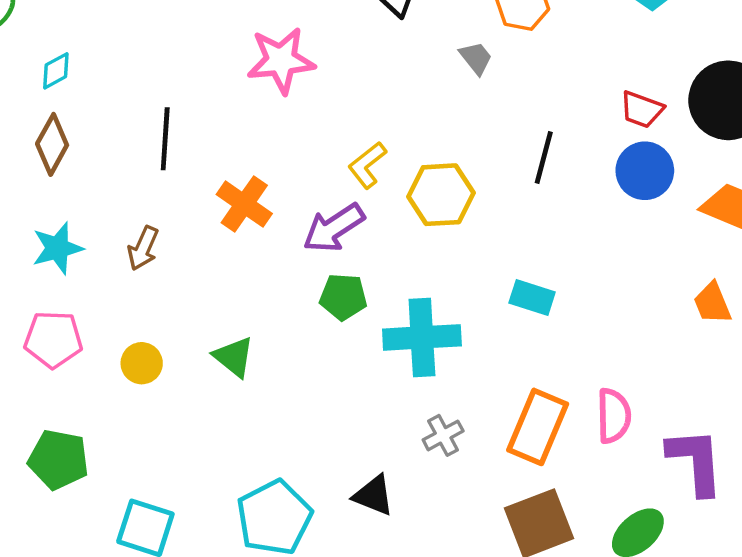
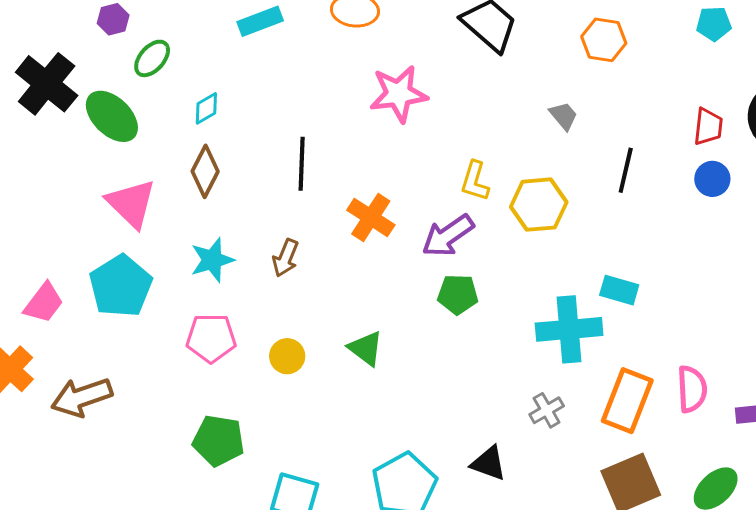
gray trapezoid: (476, 58) -> (564, 116), moved
red trapezoid: (642, 109) -> (708, 127), turned -102
yellow L-shape: (367, 165) -> (475, 181), turned -33
blue circle: (645, 171) -> (712, 179), size x0.7
cyan cross: (422, 337) -> (569, 329), moved

